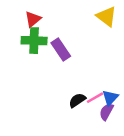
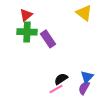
pink line: (95, 98) -> (56, 89), moved

